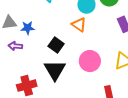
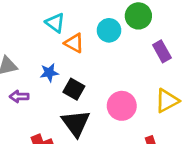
orange triangle: (79, 25) -> (74, 43), moved
blue star: (28, 28) -> (49, 73), moved

